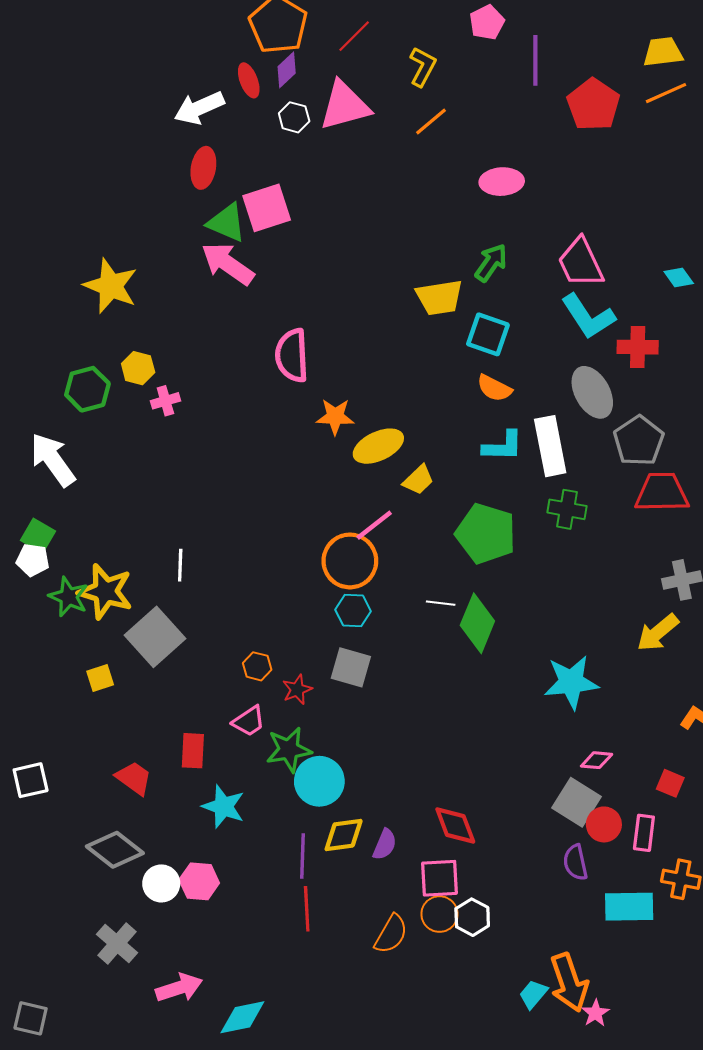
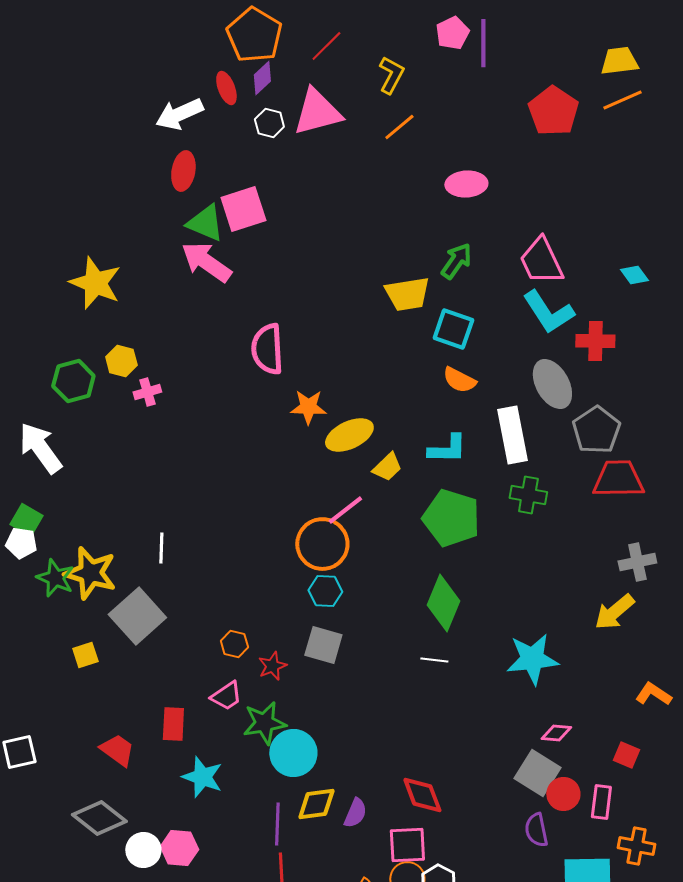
purple line: (535, 60) -> (483, 43), moved
cyan L-shape: (503, 446) -> (447, 449), moved
white line: (441, 603) -> (434, 660), moved

